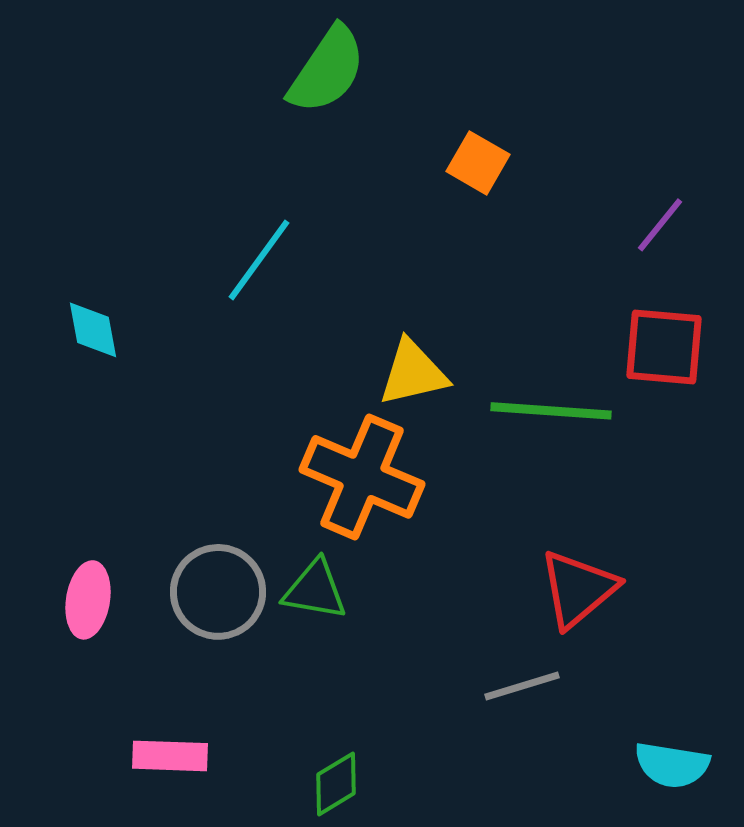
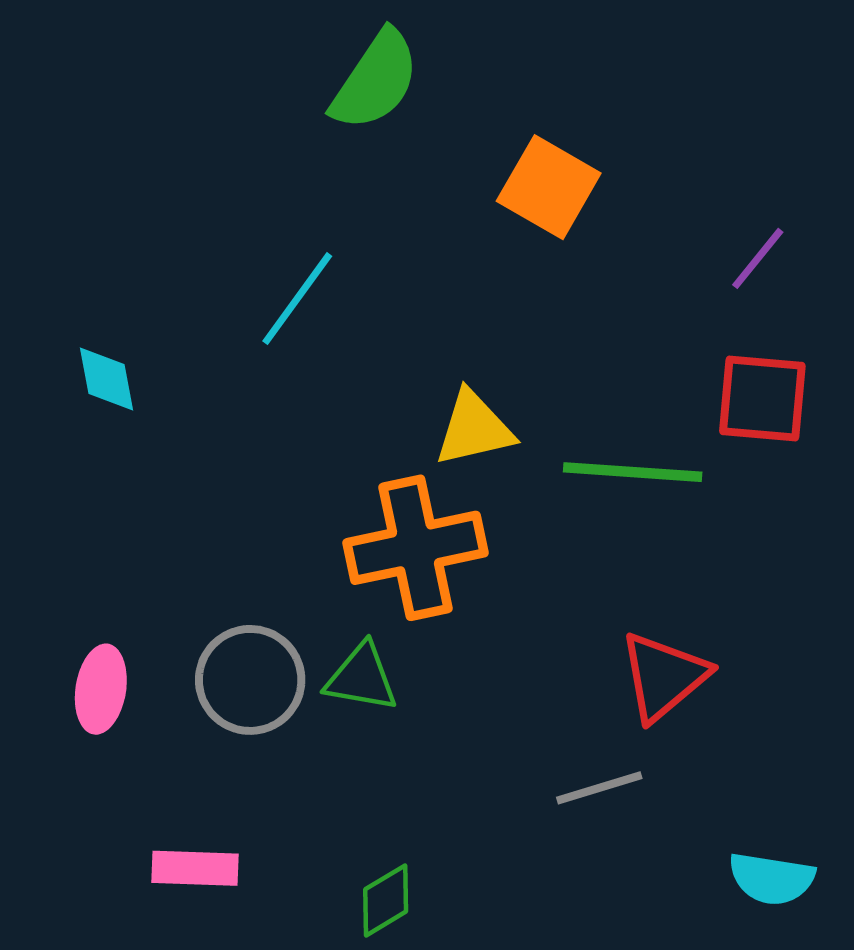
orange square: (478, 163) -> (549, 187), size x1.4
orange cross: (362, 477) -> (416, 548), turned -35

